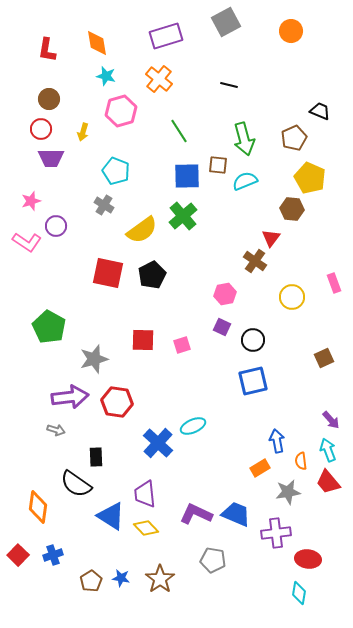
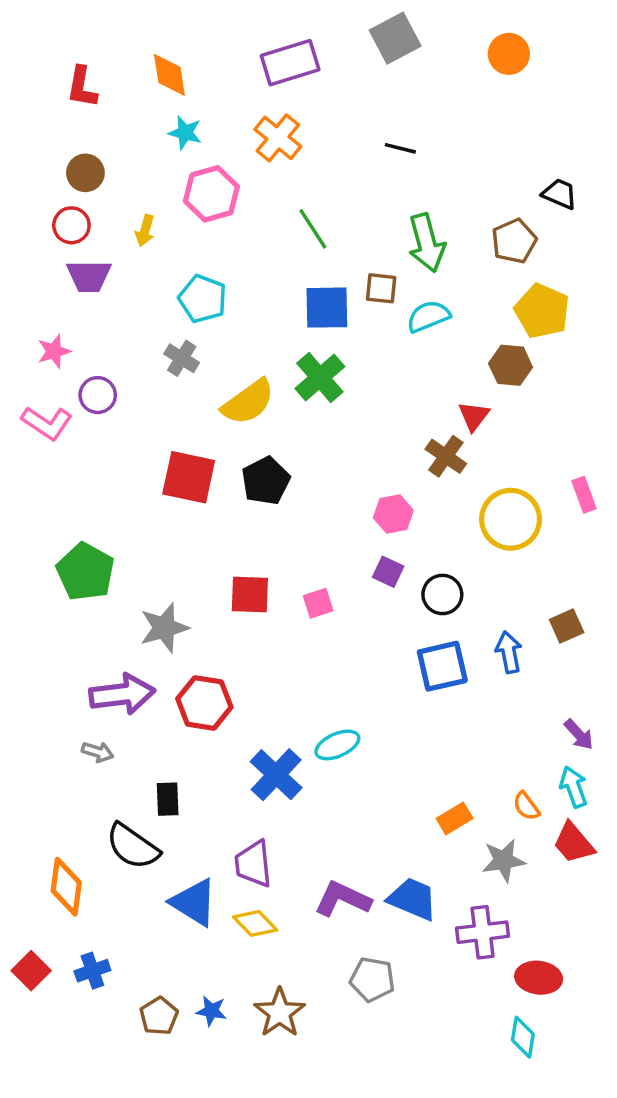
yellow circle: (292, 297) -> (511, 519), size x1.4
blue arrow: (277, 441) -> (509, 652), moved
orange semicircle: (301, 461) -> (526, 806), turned -30

